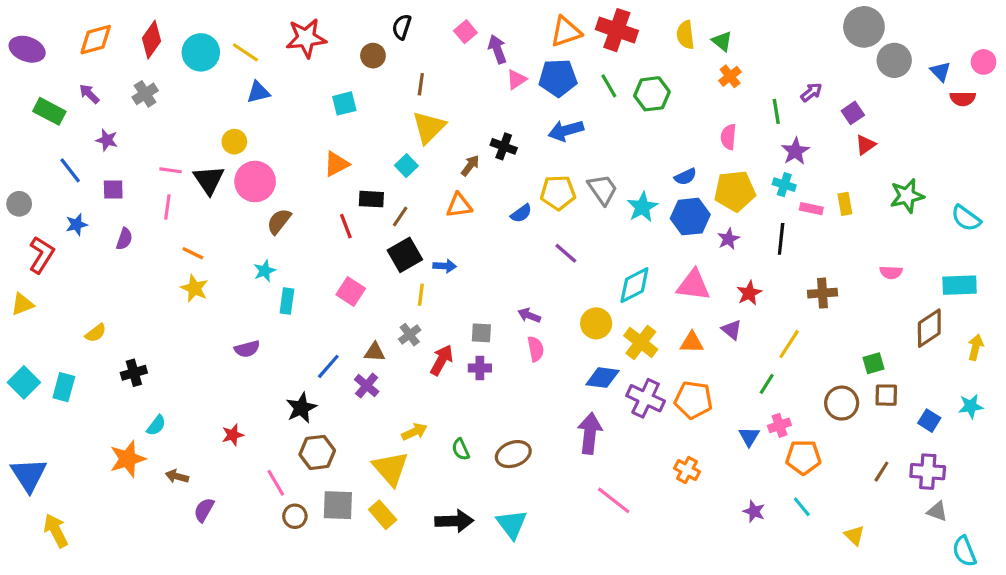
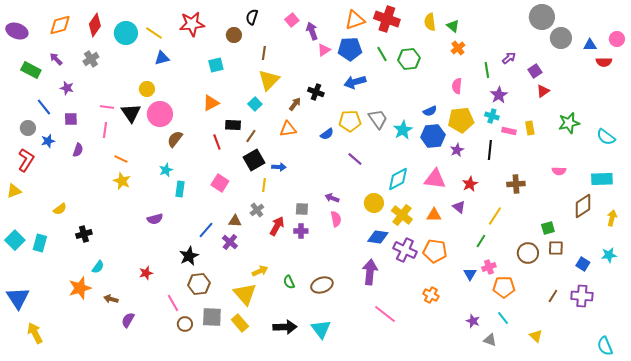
blue triangle: (940, 72) -> (590, 45), turned -48
gray circle: (19, 204) -> (28, 128), moved
gray triangle: (937, 511) -> (490, 340), moved

